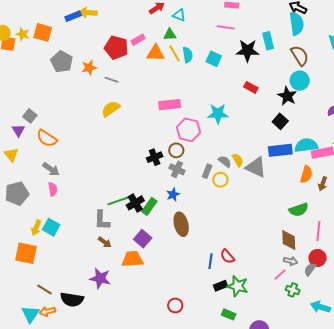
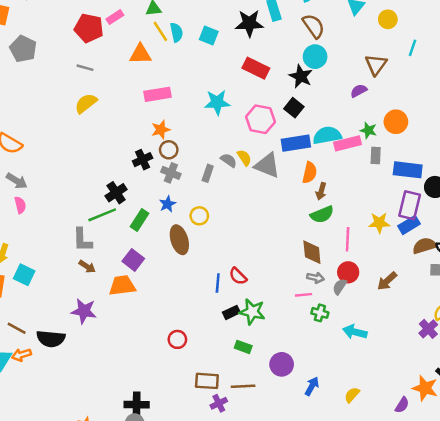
orange triangle: (156, 53) -> (140, 54), moved
orange star: (89, 68) -> (161, 130), moved
red rectangle: (251, 87) -> (256, 68), size x1.5
pink hexagon: (188, 130) -> (261, 119), moved
orange semicircle: (306, 174) -> (310, 173), moved
yellow circle: (220, 180) -> (199, 216), moved
brown arrow: (323, 184) -> (321, 191), moved
black cross: (135, 203) -> (116, 193), moved
cyan square: (51, 227) -> (24, 275), moved
pink line: (280, 274) -> (304, 295), turned 40

